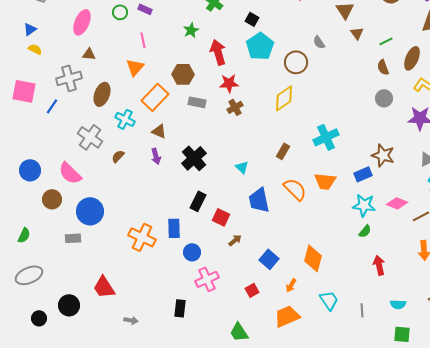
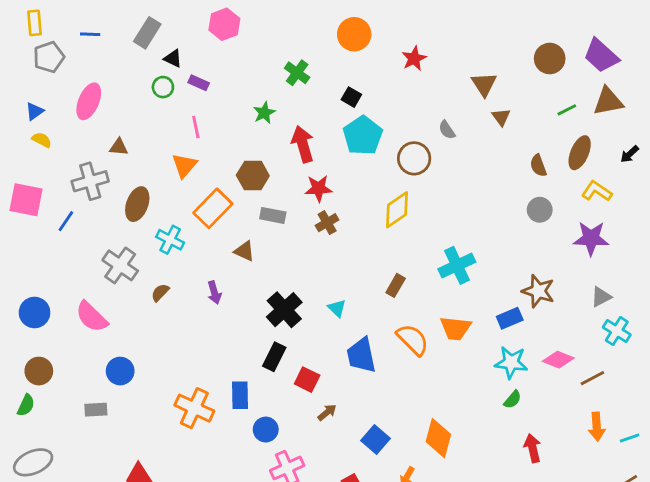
pink ellipse: (82, 22) -> (89, 101), moved
green line: (386, 41) -> (567, 110), moved
brown triangle: (159, 131) -> (244, 251), moved
black cross: (194, 158) -> (284, 310), moved
brown circle: (52, 199) -> (39, 371), moved
blue circle: (90, 211) -> (120, 371), size x0.7

